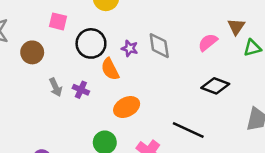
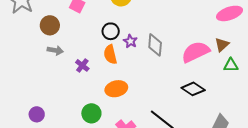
pink semicircle: (208, 42) -> (196, 52), size x1.6
black circle: (91, 43) -> (111, 31), moved, size x0.7
gray arrow: (56, 87) -> (55, 50), moved, turned -70

